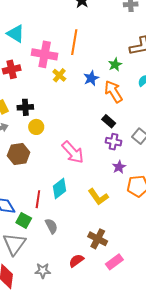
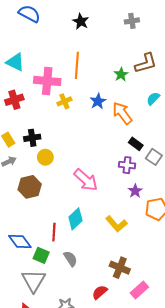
green star: (115, 65) -> (121, 74), moved
yellow cross: (59, 75) -> (64, 101), turned 32
black rectangle: (109, 121) -> (136, 144), moved

